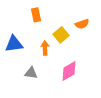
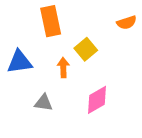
orange rectangle: (36, 15) -> (51, 21), size x1.5
orange semicircle: (82, 24) -> (127, 23), moved

